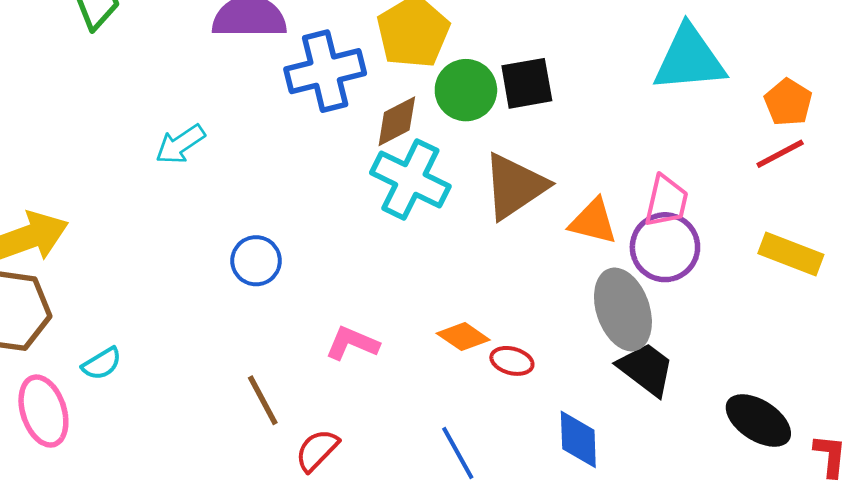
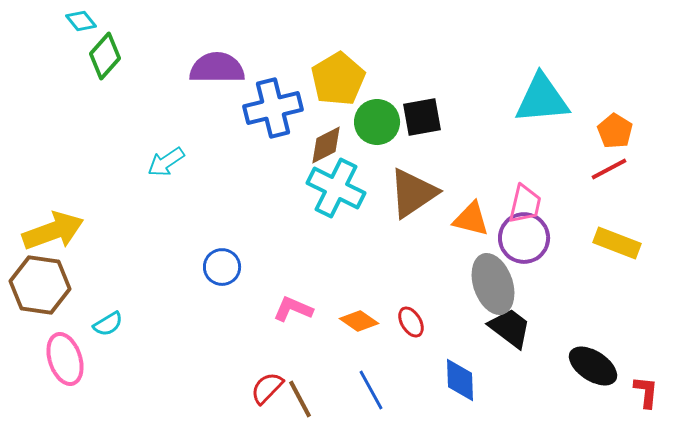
blue circle: (256, 261) -> (222, 267), moved
orange diamond: (463, 337) -> (359, 321), moved
red ellipse: (512, 361) -> (411, 322), turned 44
brown line: (263, 400) -> (300, 399), moved

